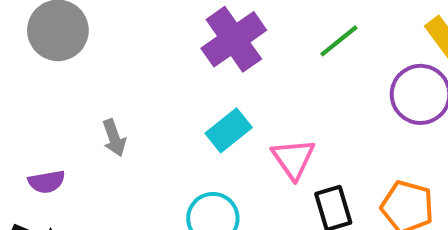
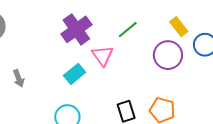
pink triangle: (293, 159) -> (103, 56), moved

